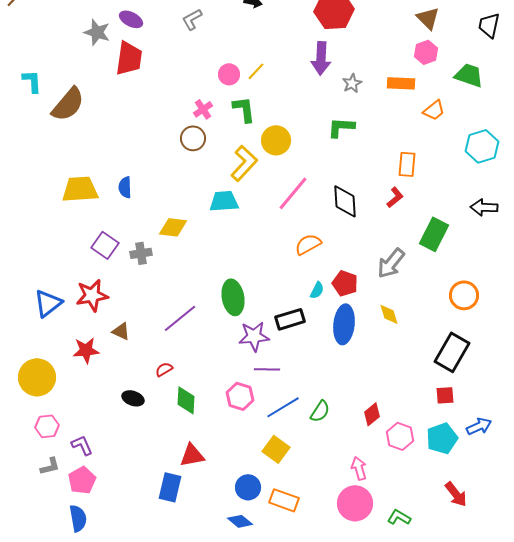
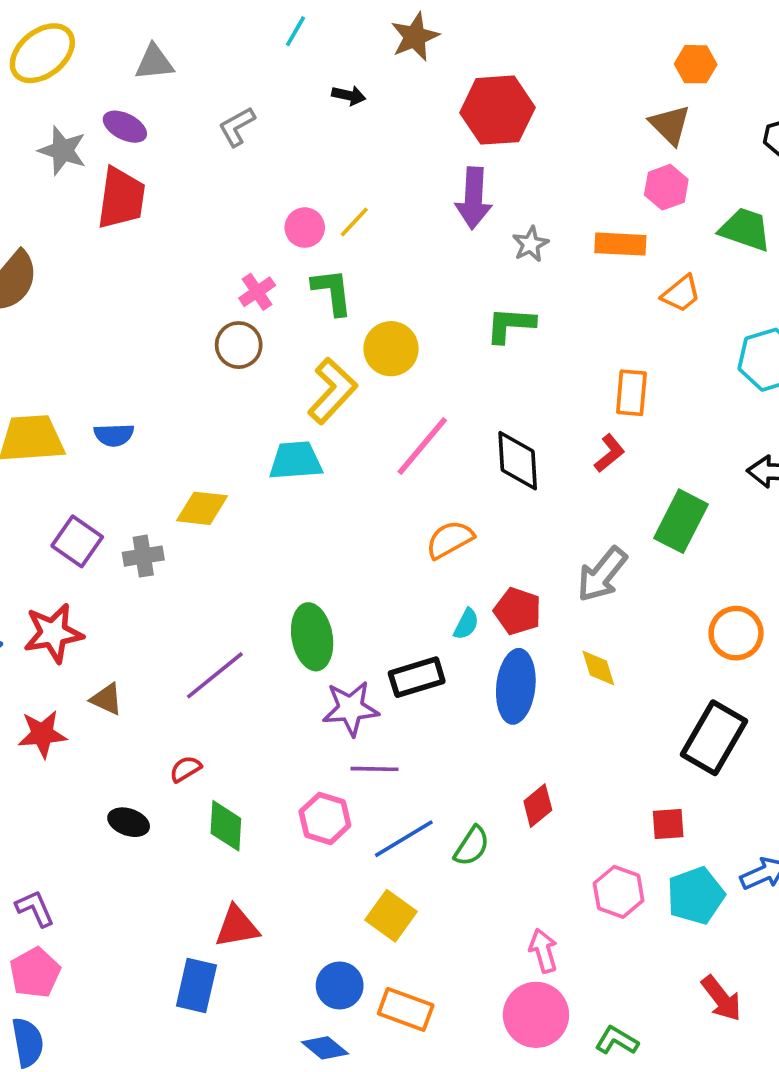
blue semicircle: (125, 187) -> (114, 435), turned -90
red square: (445, 395) -> (668, 824), moved
red diamond: (372, 414) -> (538, 806), moved

